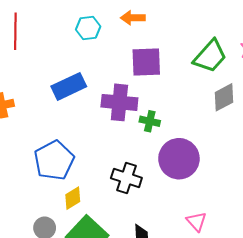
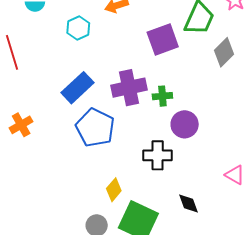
purple square: (146, 62) -> (163, 40), moved
purple circle: (179, 159) -> (185, 124), moved, size x0.7
blue pentagon: (54, 160) -> (95, 128), moved

